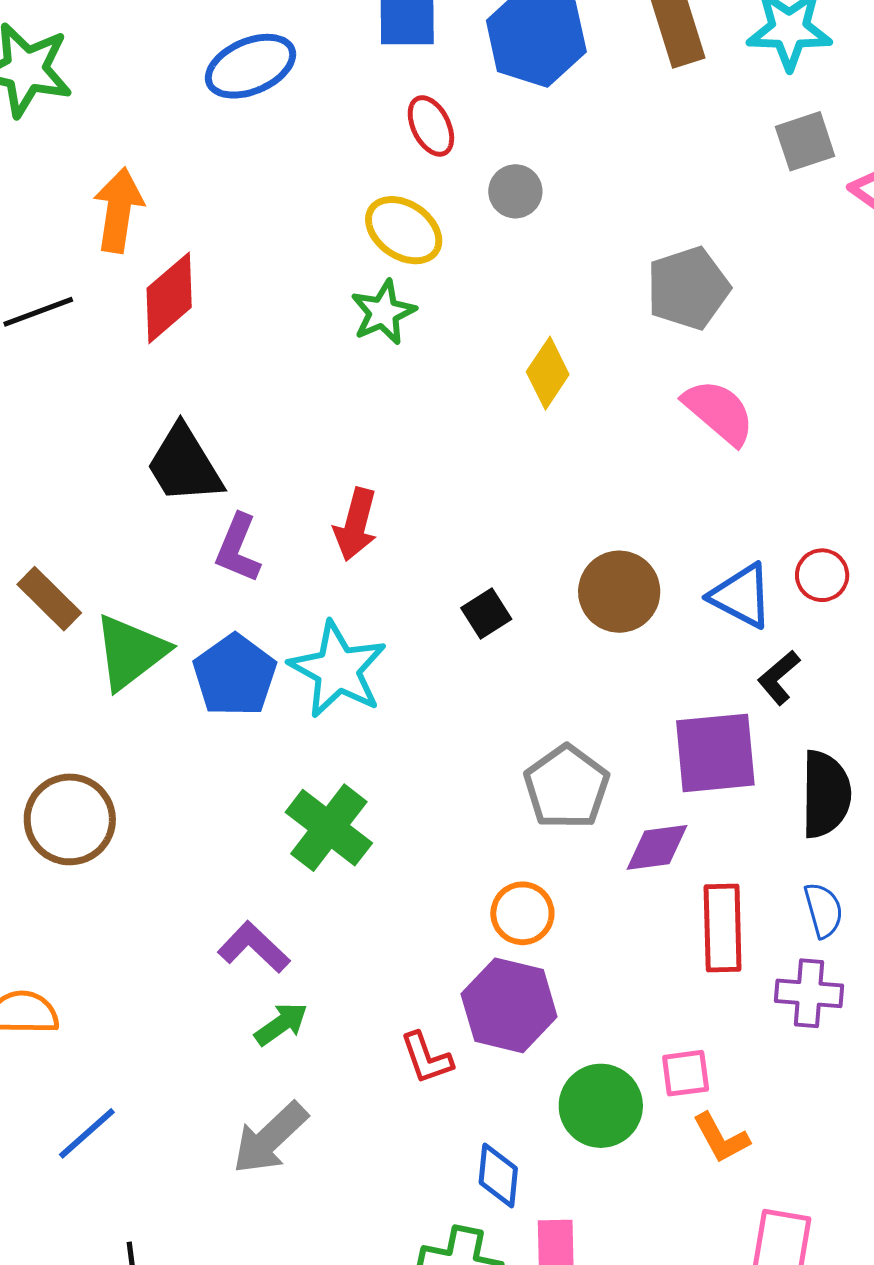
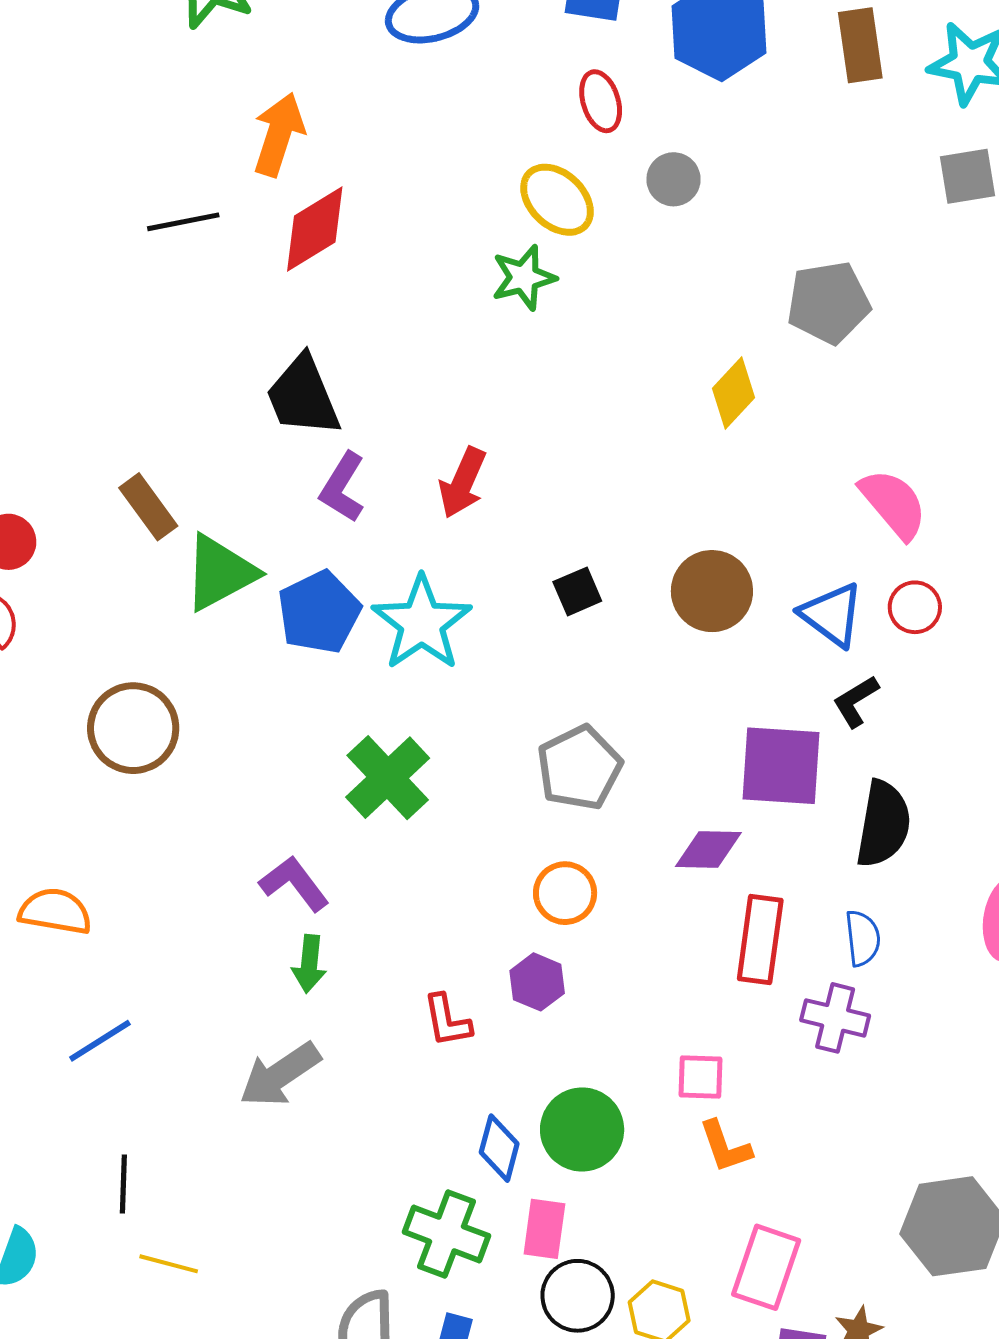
yellow diamond: (548, 373) -> (734, 393), moved
pink semicircle: (719, 412) -> (893, 504), moved
gray pentagon: (567, 787) -> (579, 768), moved
purple hexagon: (509, 1005) -> (537, 982), size x0.6
green arrow: (281, 1024) -> (309, 964), turned 122
green circle: (601, 1106) -> (582, 1130), moved

